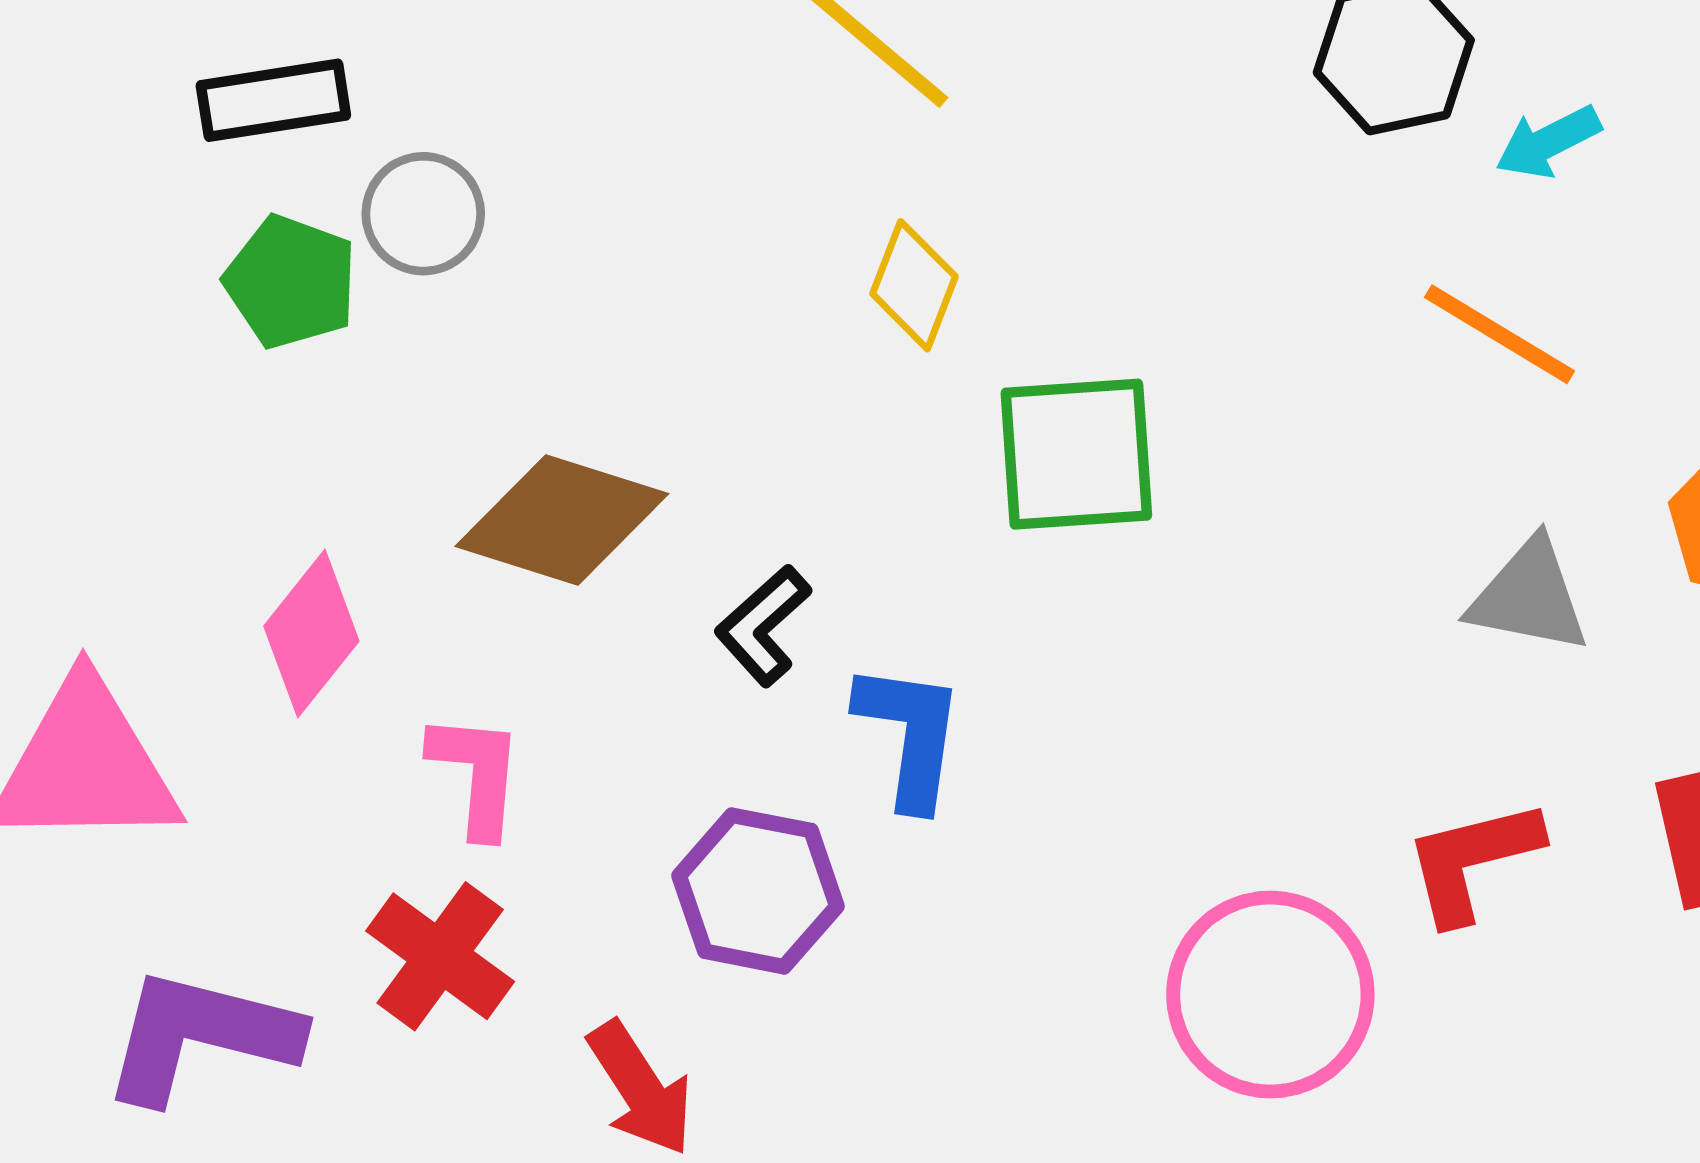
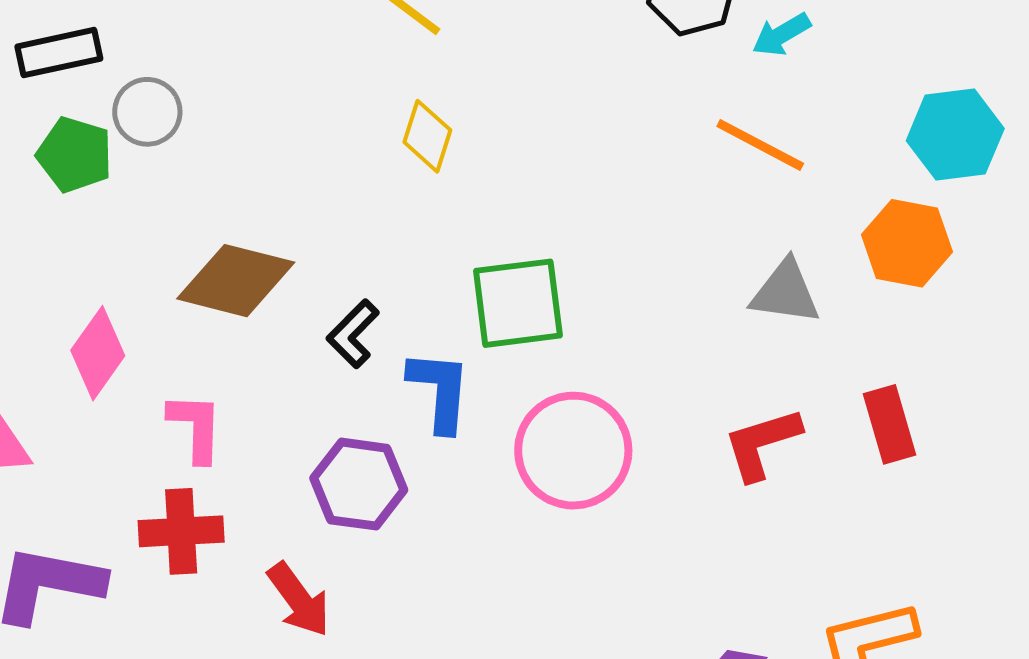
green square: (1076, 454) -> (518, 303), moved
red cross: (440, 956) -> (181, 531), turned -36
pink circle: (1270, 995) -> (573, 451), moved

